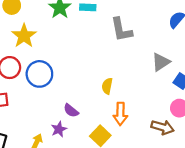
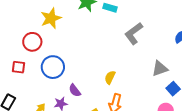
gray L-shape: (121, 30) -> (134, 33), turned 50
blue circle: (39, 74) -> (53, 67), moved

